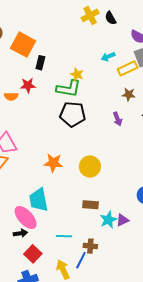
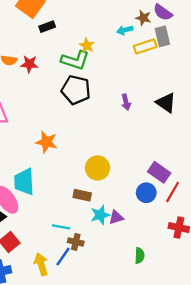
black rectangle: (40, 63) -> (47, 27), turned 48
red star: (28, 85) -> (29, 64), moved
brown star: (129, 94) -> (143, 18), moved
yellow circle: (90, 167) -> (97, 168), moved
cyan line: (64, 236) -> (61, 227), moved

